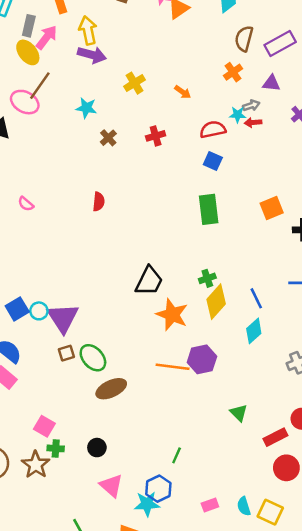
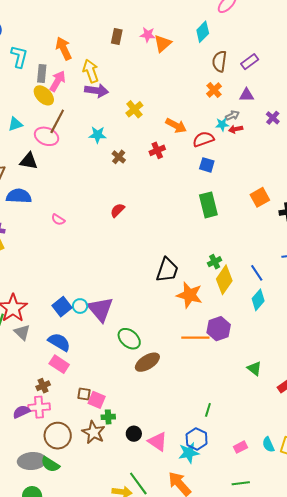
purple rectangle: (280, 44) -> (250, 62), size x0.7
orange arrow: (183, 92) -> (176, 126), moved, size x1.5
red semicircle: (99, 202) -> (117, 210), turned -133
brown square: (66, 353) -> (84, 394), moved, turned 32
black circle: (97, 448) -> (134, 434), moved

